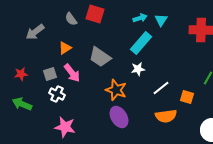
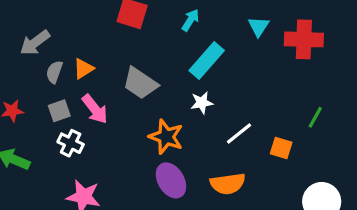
cyan arrow: (140, 18) -> (190, 20), moved, turned -40
gray semicircle: (71, 19) -> (54, 72), moved, turned 56
cyan triangle: (161, 20) -> (258, 27), moved
orange semicircle: (166, 116) -> (228, 184), moved

